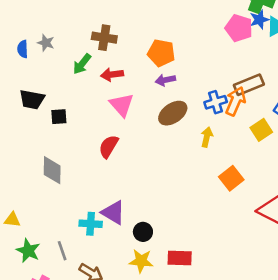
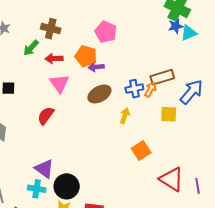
pink pentagon: (239, 28) -> (106, 32), moved
orange pentagon: (161, 53) -> (86, 56), moved
orange arrow: (236, 101) -> (150, 89), size x0.7
yellow square: (261, 130) -> (169, 114), turned 30
cyan cross: (91, 224) -> (37, 189), moved
black circle: (143, 232) -> (67, 186), size x1.6

